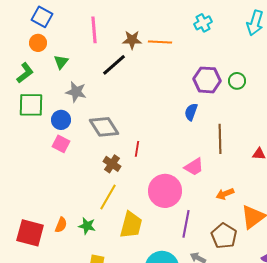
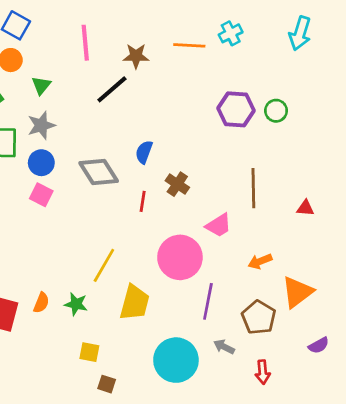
orange line: (160, 42) -> (189, 45), moved
gray star: (76, 92) -> (41, 125), moved, turned -30
blue semicircle: (191, 112) -> (144, 152), moved
brown cross: (112, 164) -> (177, 184), moved

